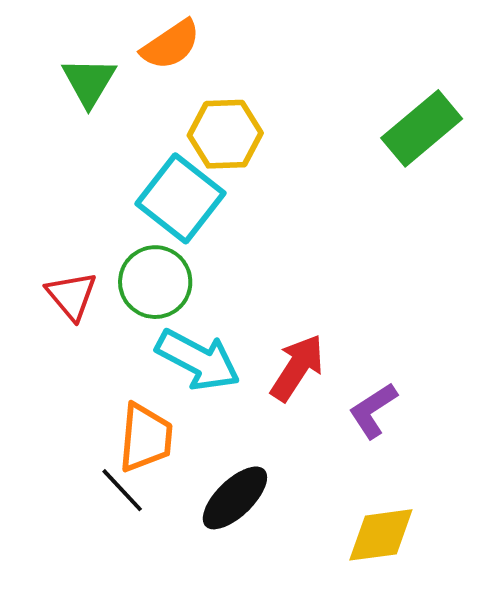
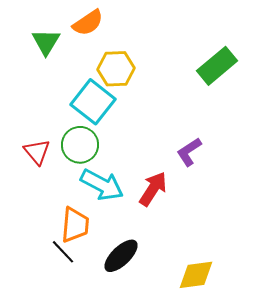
purple L-shape: (373, 410) -> (189, 152), moved

